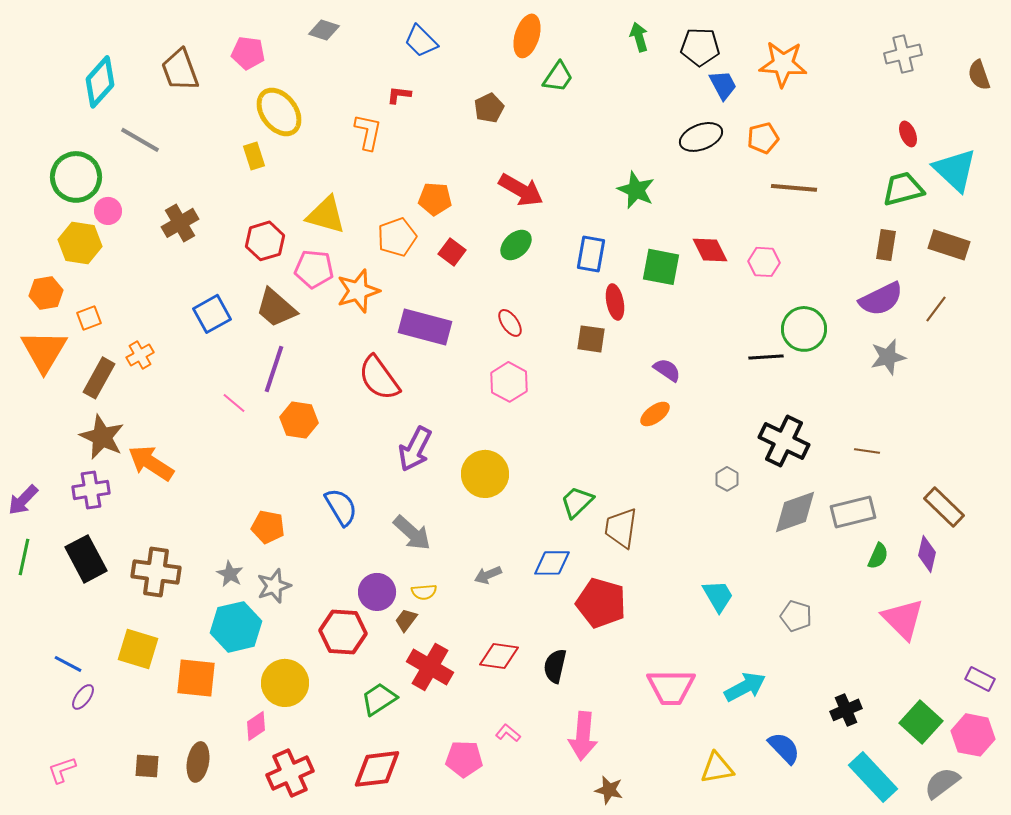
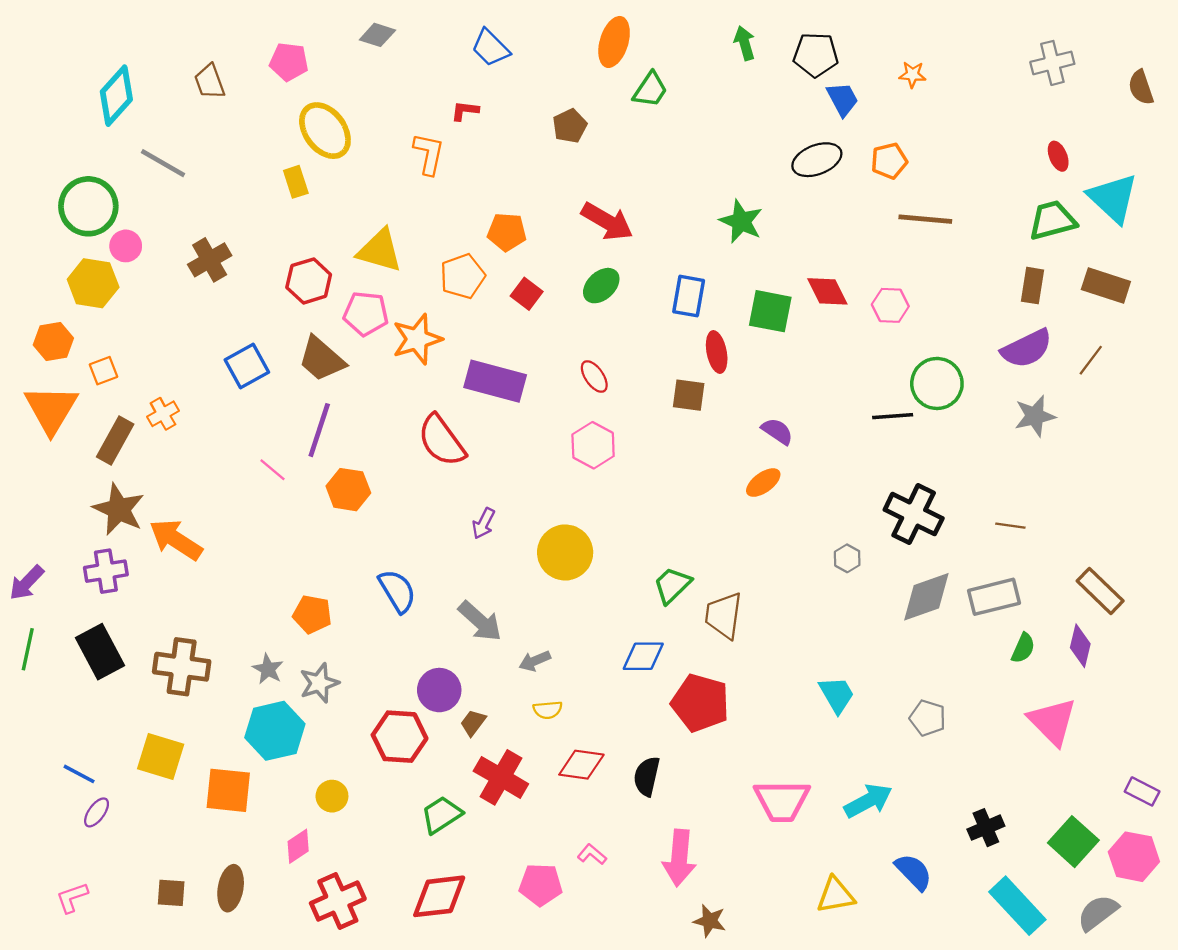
orange star: (783, 64) -> (912, 75), size x0.5
brown trapezoid: (180, 70) -> (210, 82), size x0.7
purple arrow: (415, 449) -> (484, 523), size x0.6
gray arrow: (488, 575) -> (535, 661), moved
yellow semicircle: (424, 592) -> (548, 710), moved
yellow circle: (285, 683) -> (332, 796), size x0.6

